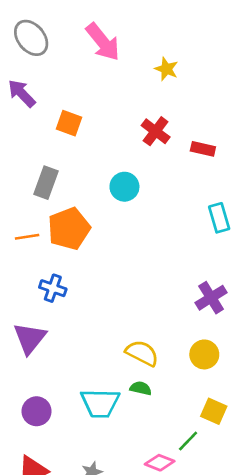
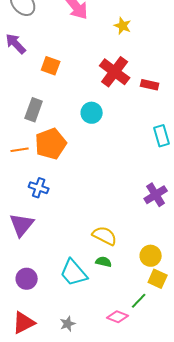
red cross: (156, 131) -> (115, 72), size x1.4
yellow circle: (204, 354) -> (151, 256), moved
cyan trapezoid: (100, 403) -> (74, 273), turned 48

